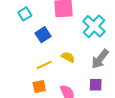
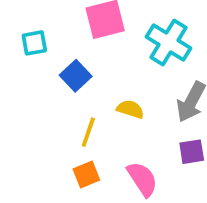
cyan square: (25, 14) -> (34, 43), turned 32
yellow line: (44, 65) -> (88, 132), turned -35

